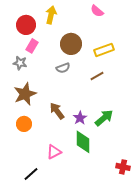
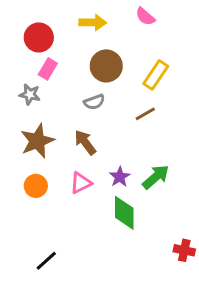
yellow arrow: (51, 15) -> (93, 22), moved, turned 78
yellow rectangle: (104, 50) -> (156, 75), turned -36
brown arrow: (57, 111) -> (85, 142), moved
pink triangle: (54, 152) -> (81, 183), moved

